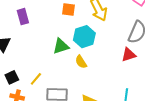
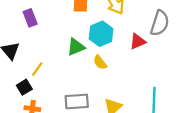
red triangle: (129, 55) -> (138, 41), moved
yellow line: (36, 79) -> (37, 69), moved

